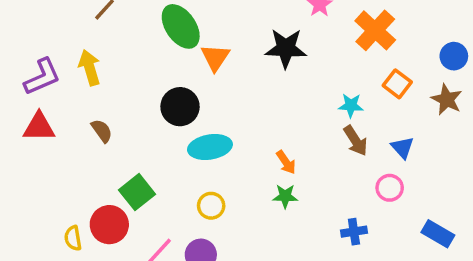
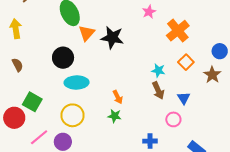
black star: (286, 48) -> (112, 38), moved
green square: (137, 192) -> (32, 102), turned -30
yellow circle: (211, 206) -> (73, 115), size x1.5

